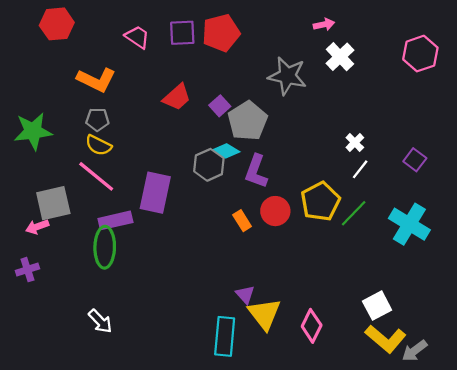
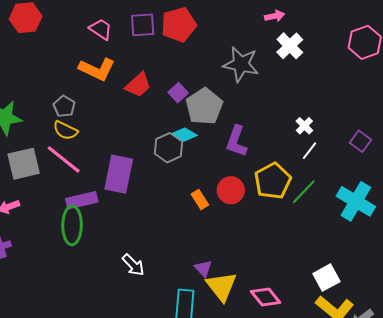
orange L-shape: (96, 80) -> (97, 69), moved
gray pentagon: (97, 120) -> (64, 106), turned 30
purple L-shape: (256, 171) -> (236, 141), moved
gray square: (53, 203) -> (24, 164), moved
white arrow: (100, 321) -> (133, 265), moved
pink diamond: (312, 326) -> (266, 297), turned -64

